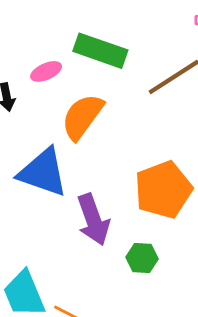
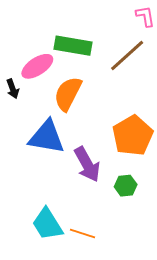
pink ellipse: (46, 71) -> (37, 66), size x1.5

